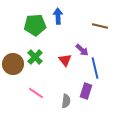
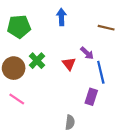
green pentagon: (35, 25) -> (19, 27), moved
pink line: (36, 93) -> (17, 99), moved
gray semicircle: (66, 101) -> (70, 122), moved

